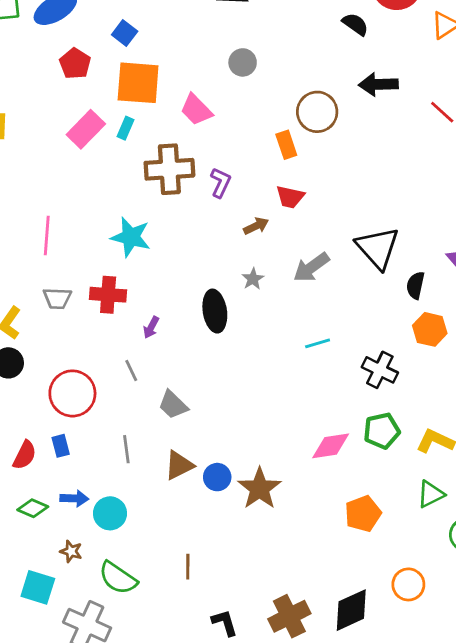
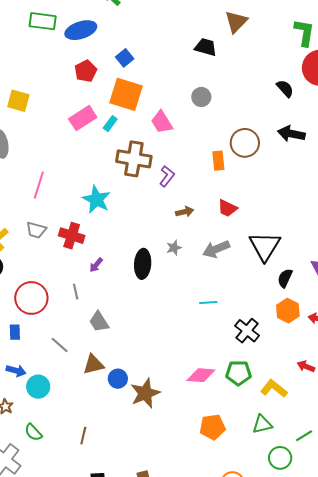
red trapezoid: (290, 197) -> (227, 208), moved
gray line: (126, 449) -> (60, 345), turned -54
green semicircle: (118, 578) -> (33, 432), size x0.7

